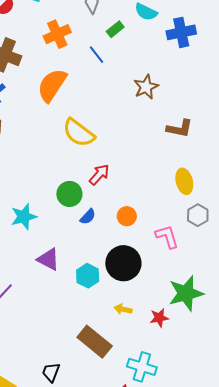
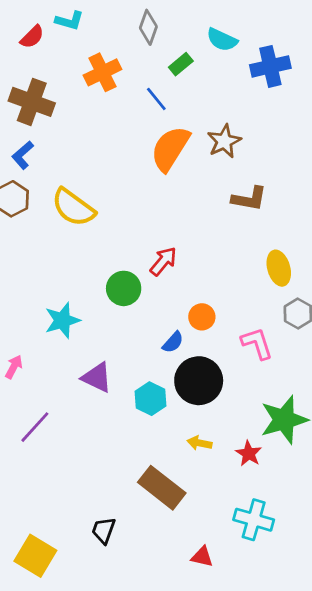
orange semicircle: (52, 85) -> (170, 149), moved
brown L-shape: (180, 128) -> (249, 199), moved
yellow semicircle: (79, 133) -> (73, 208), moved
blue semicircle: (88, 217) -> (173, 342), moved
red star: (159, 318) -> (249, 453), turned -30
cyan cross: (142, 367) -> (254, 520), moved

